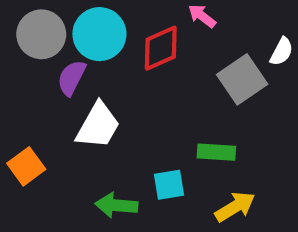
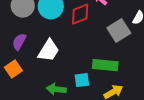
purple semicircle: (72, 78) -> (19, 42), moved
green rectangle: (216, 152) -> (105, 65), size x1.4

